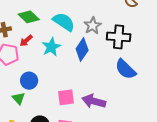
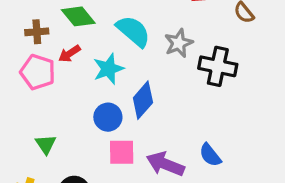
blue diamond: (82, 49) -> (143, 100), moved
blue semicircle: (125, 69) -> (210, 155), moved, size x0.7
blue circle: (29, 81) -> (108, 117), moved

